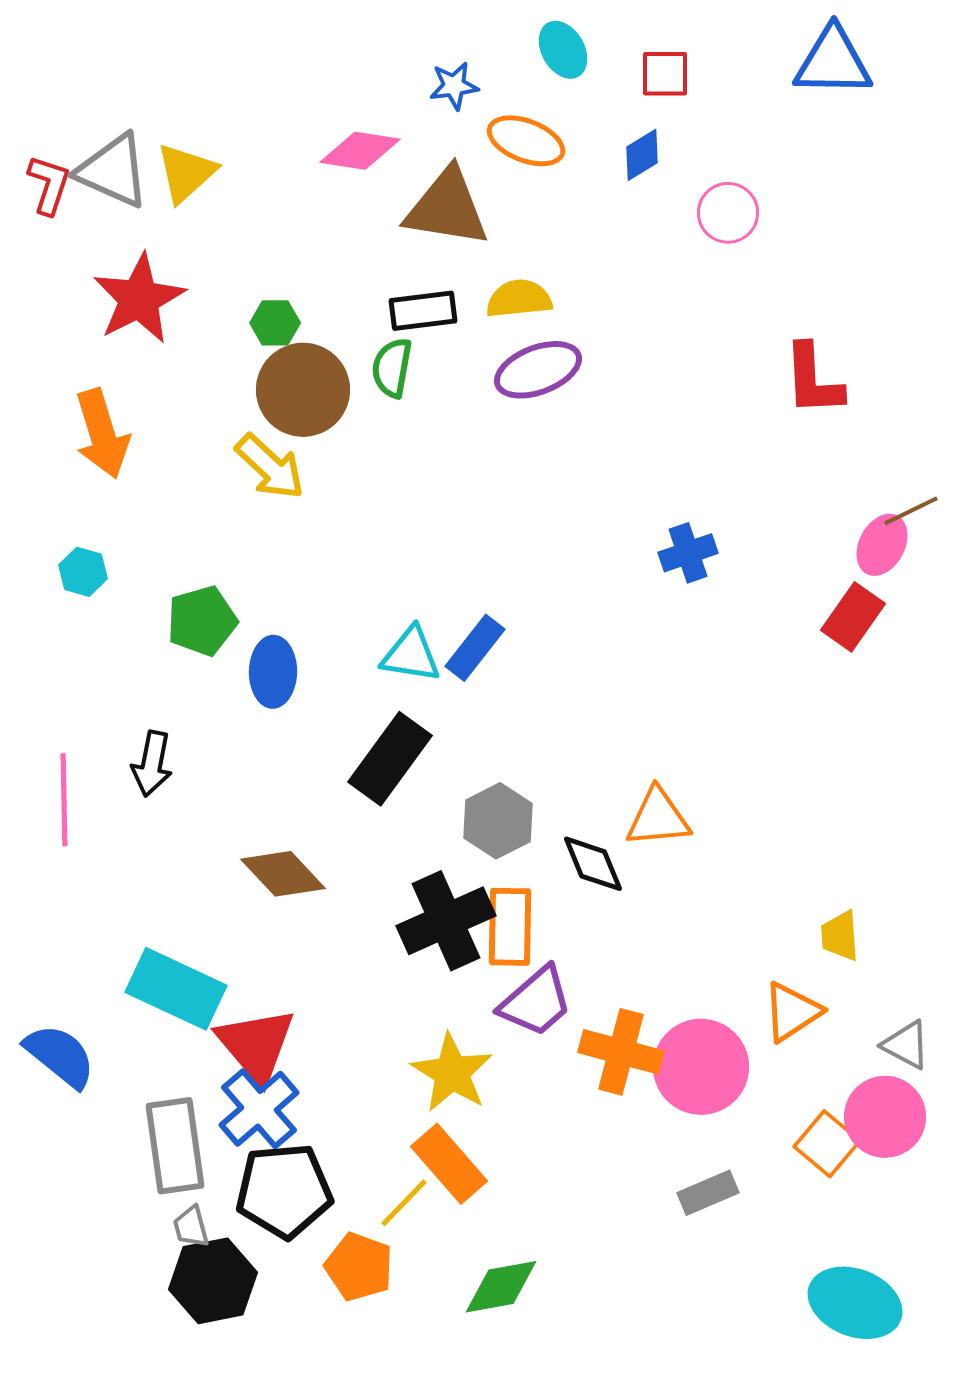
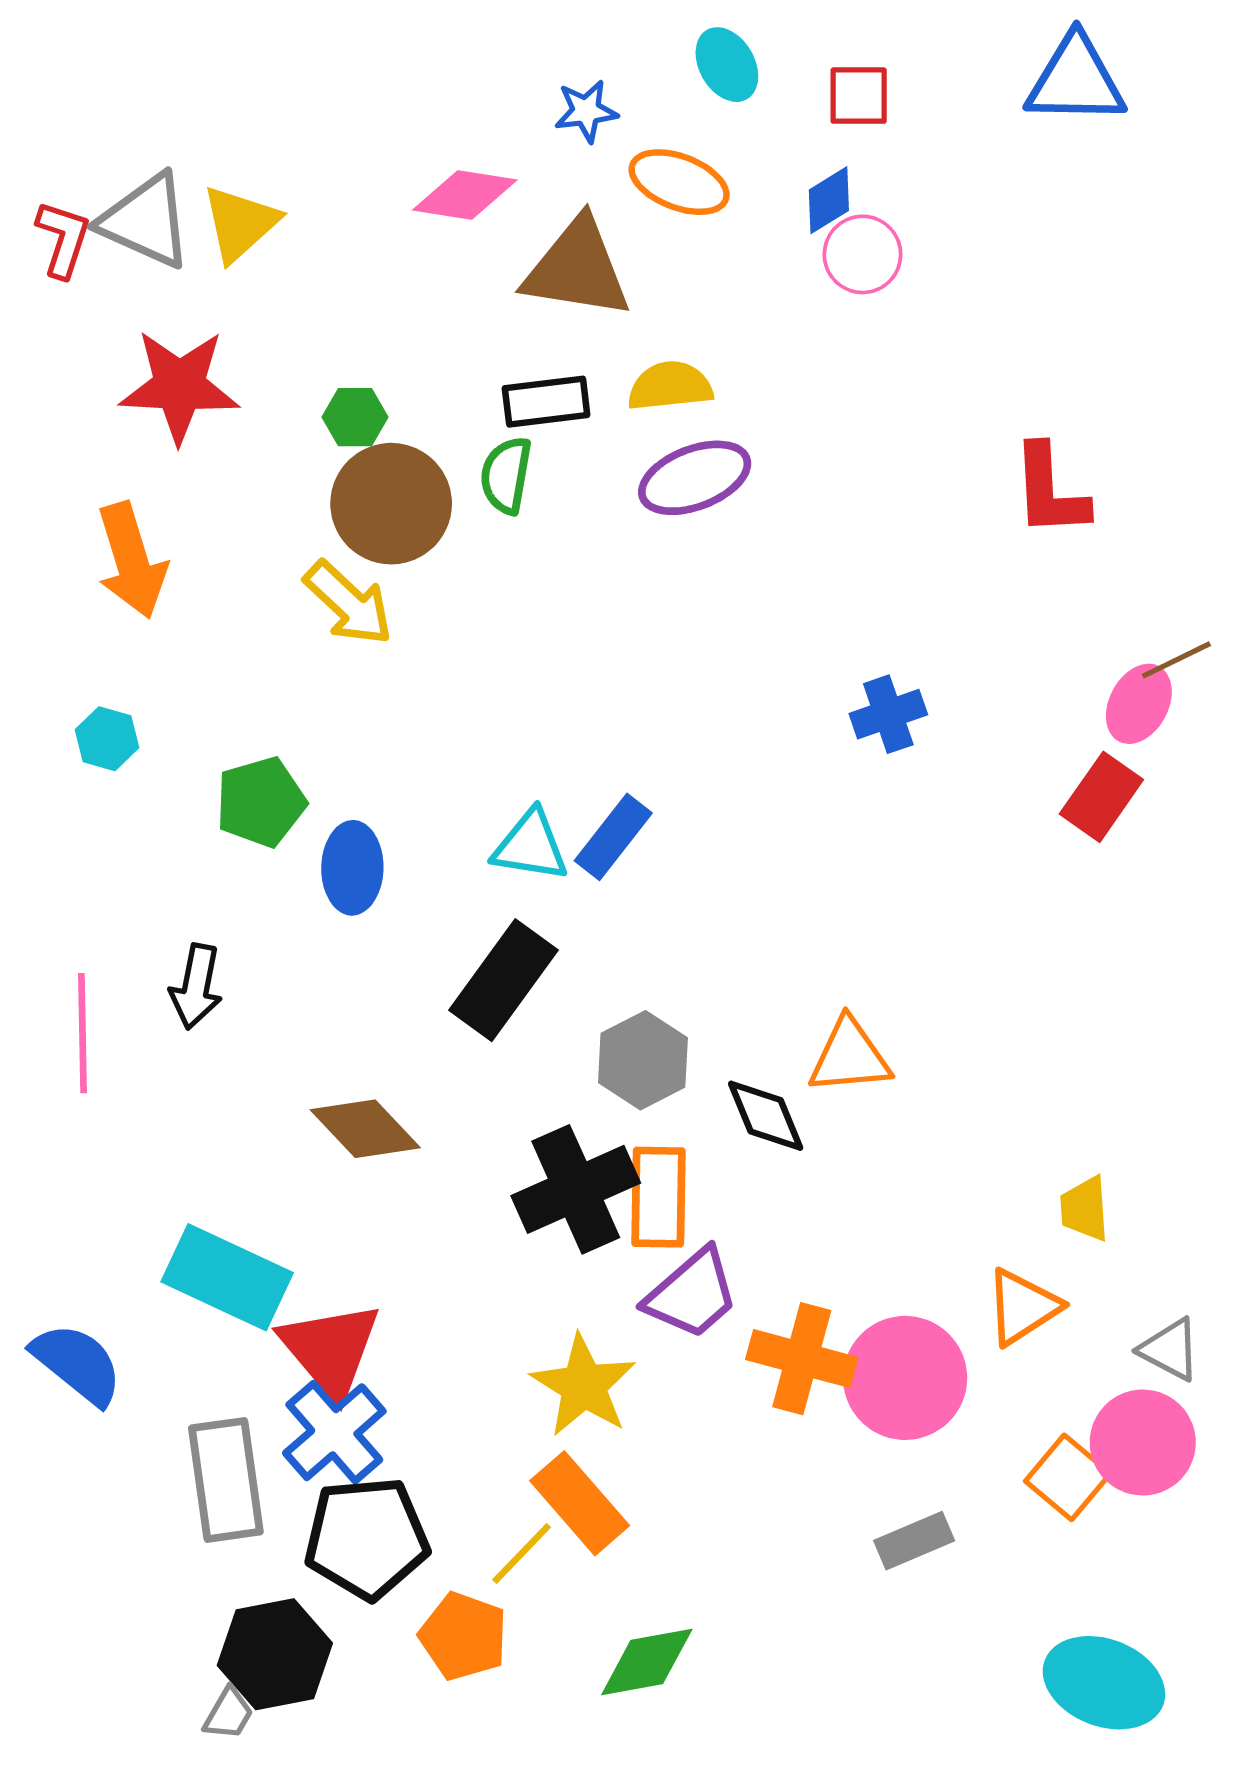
pink circle: (728, 213) -> (862, 254), moved
red star: (139, 299) -> (179, 386), turned 30
gray trapezoid: (191, 1227) -> (228, 1714), moved, turned -135

